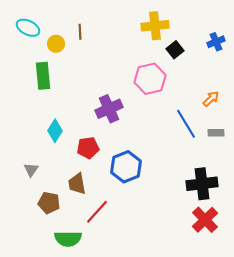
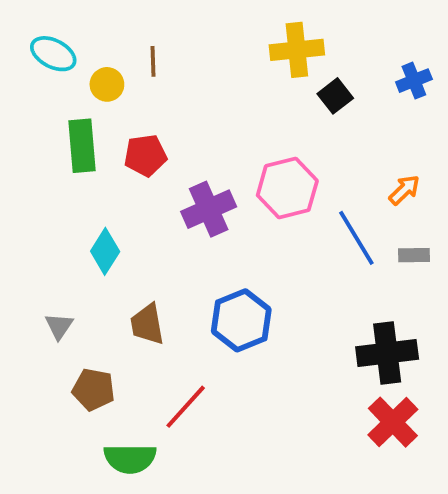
pink hexagon: (150, 79) -> (287, 188), moved
red pentagon: (88, 148) -> (145, 155), moved
brown trapezoid: (77, 184) -> (147, 324), moved

